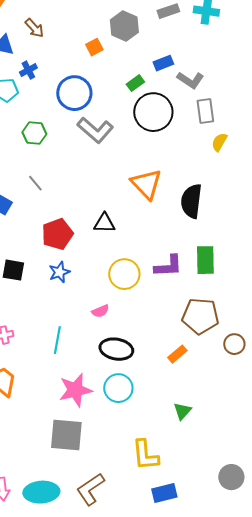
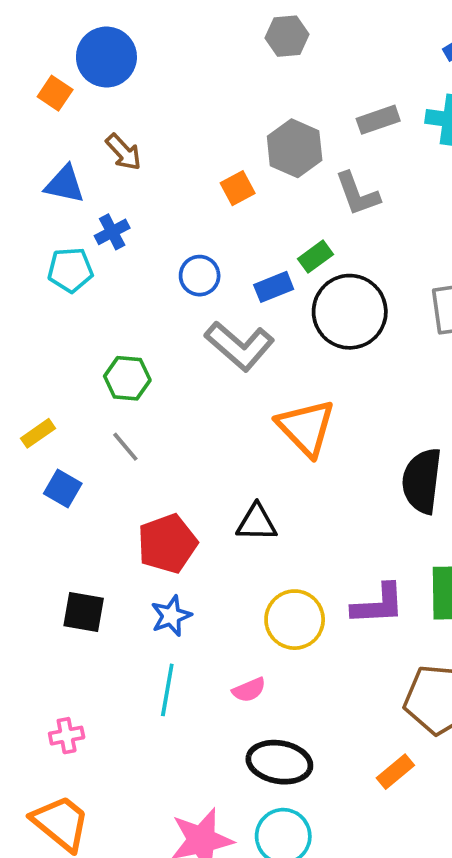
blue rectangle: (163, 63) -> (274, 287), moved
gray L-shape: (190, 80) -> (357, 194), moved, turned 36
blue circle: (74, 93) -> (200, 276), size x0.6
green hexagon: (34, 133) -> (127, 378), moved
orange triangle: (146, 184) -> (306, 428), moved
cyan line: (57, 340) -> (167, 690), moved

